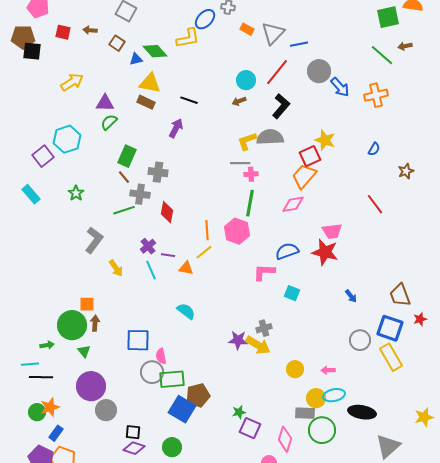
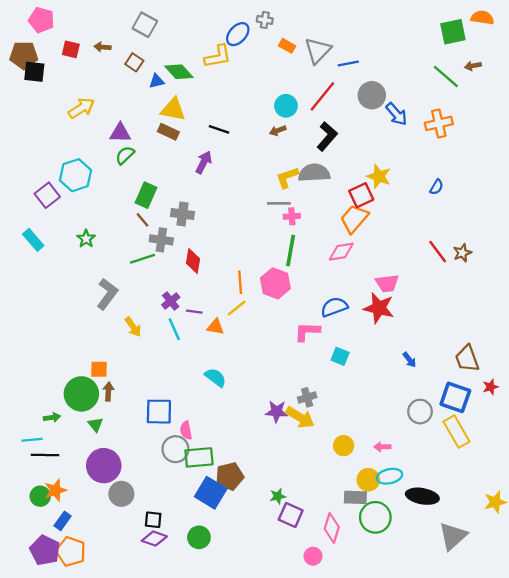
brown star: (406, 171) -> (462, 253), moved

